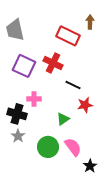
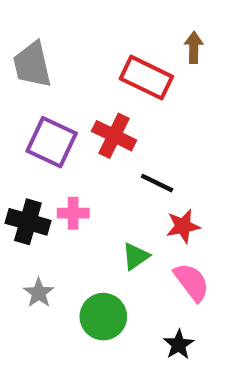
black cross: (17, 114) -> (28, 222), moved
pink semicircle: (73, 147) -> (192, 282), moved
black star: (90, 166) -> (179, 345), moved

